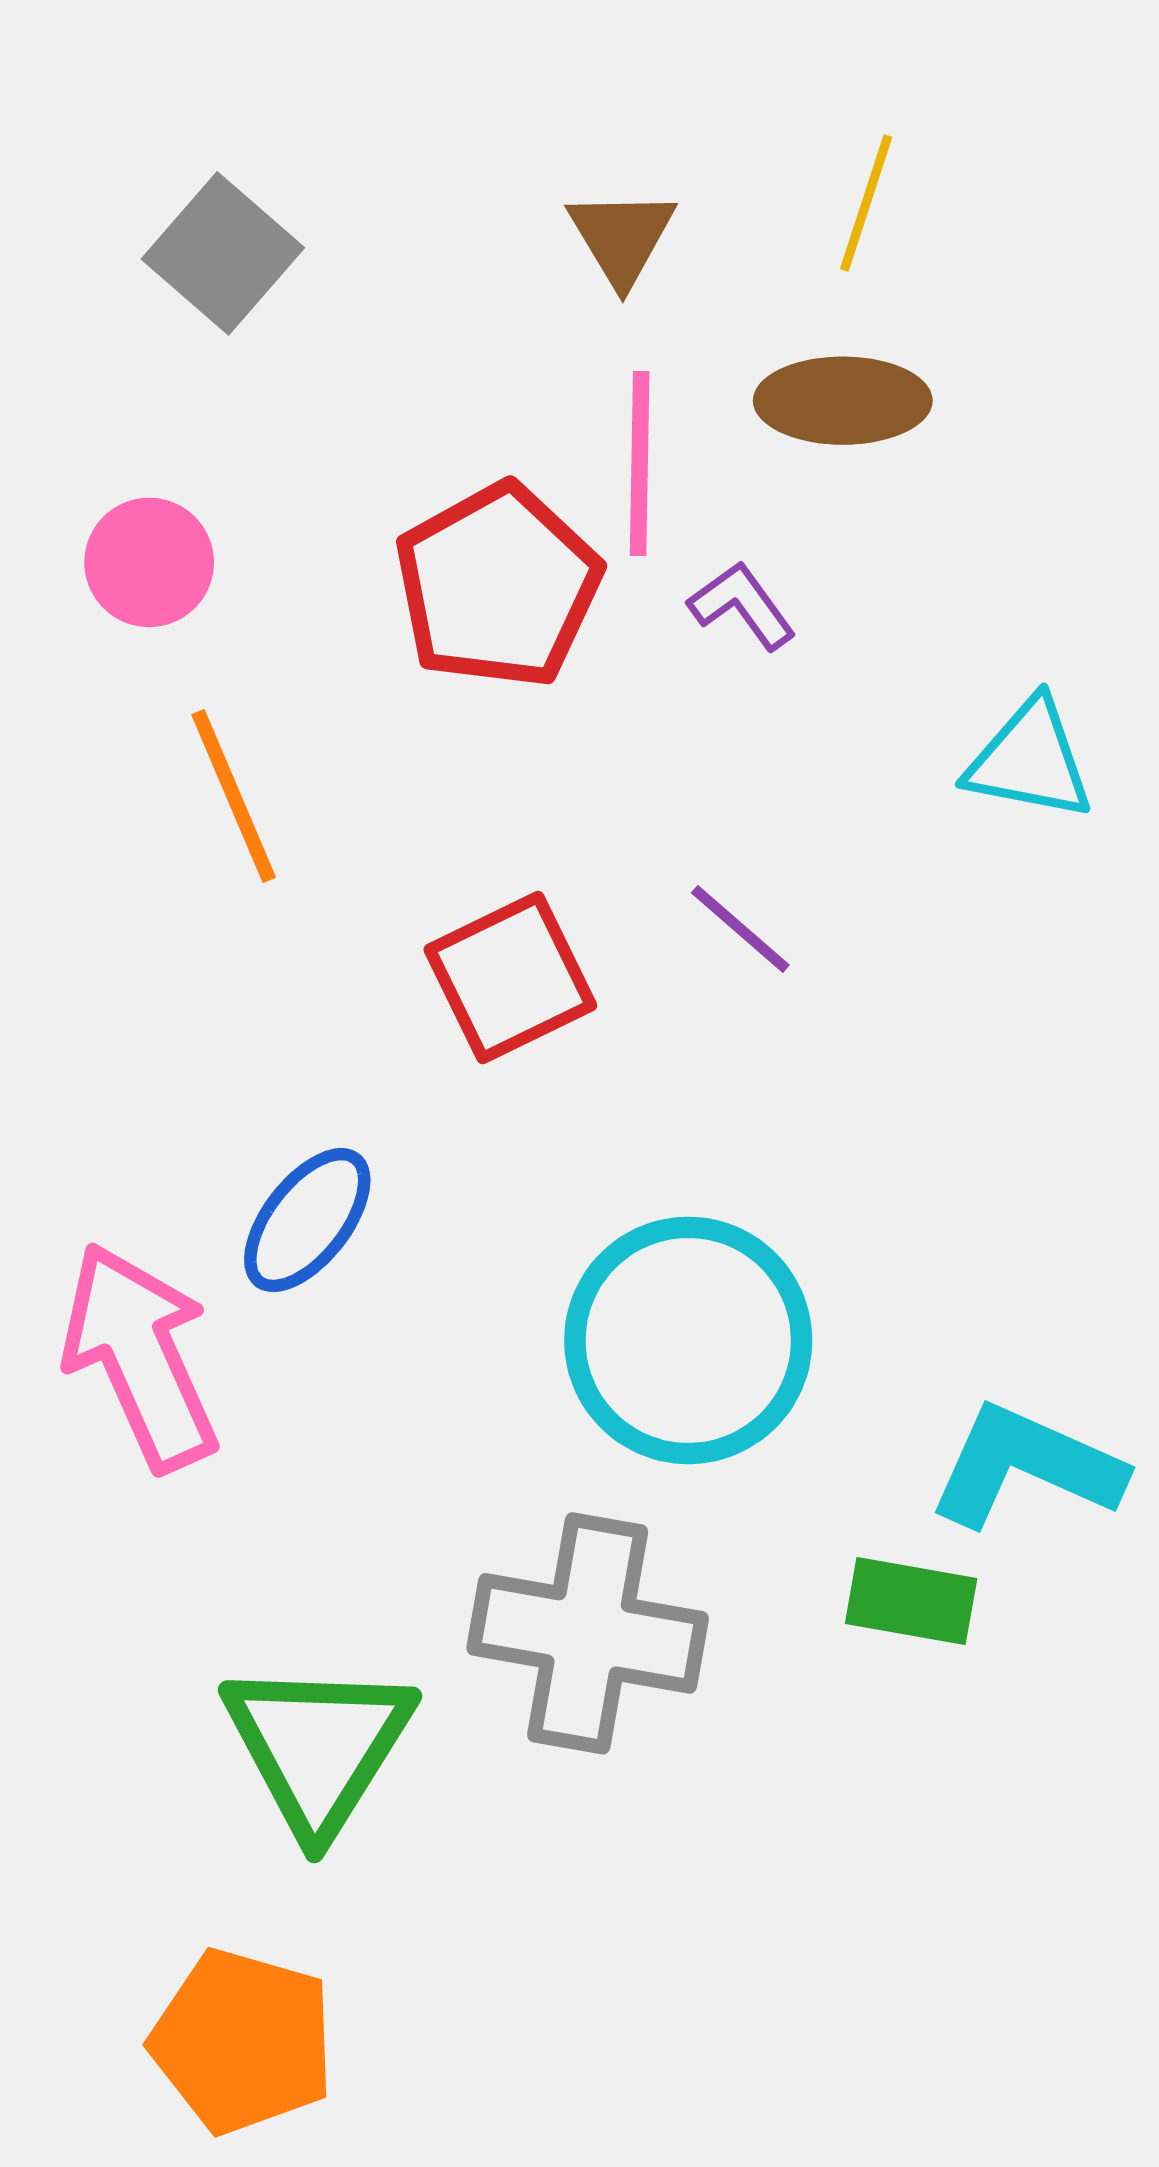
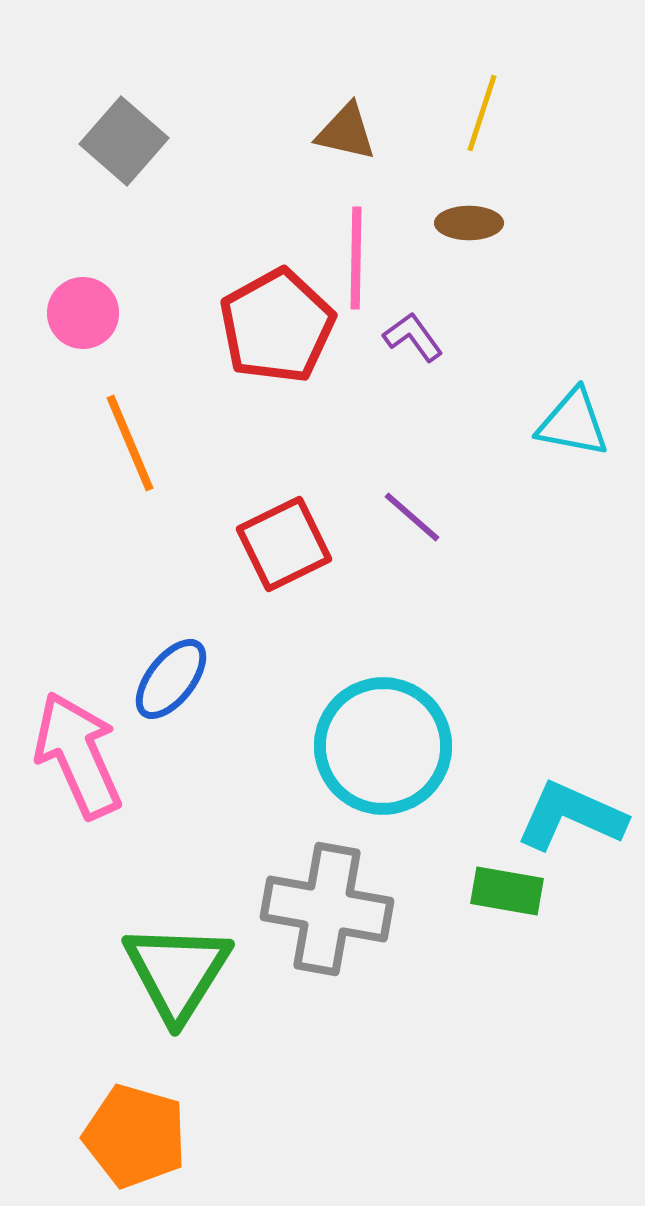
brown triangle: (622, 237) -> (346, 132), turned -46
brown ellipse: (843, 401) -> (469, 223), size x0.7

